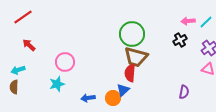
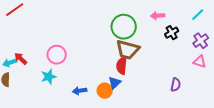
pink arrow: (188, 21) -> (158, 16), moved
red arrow: (29, 45) -> (21, 59), moved

